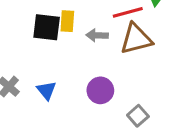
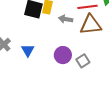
gray square: (138, 116) -> (83, 61), moved

